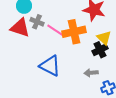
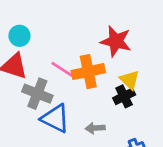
gray cross: (37, 22) -> (37, 94), moved, size x1.5
gray arrow: (91, 73) -> (95, 128), moved

